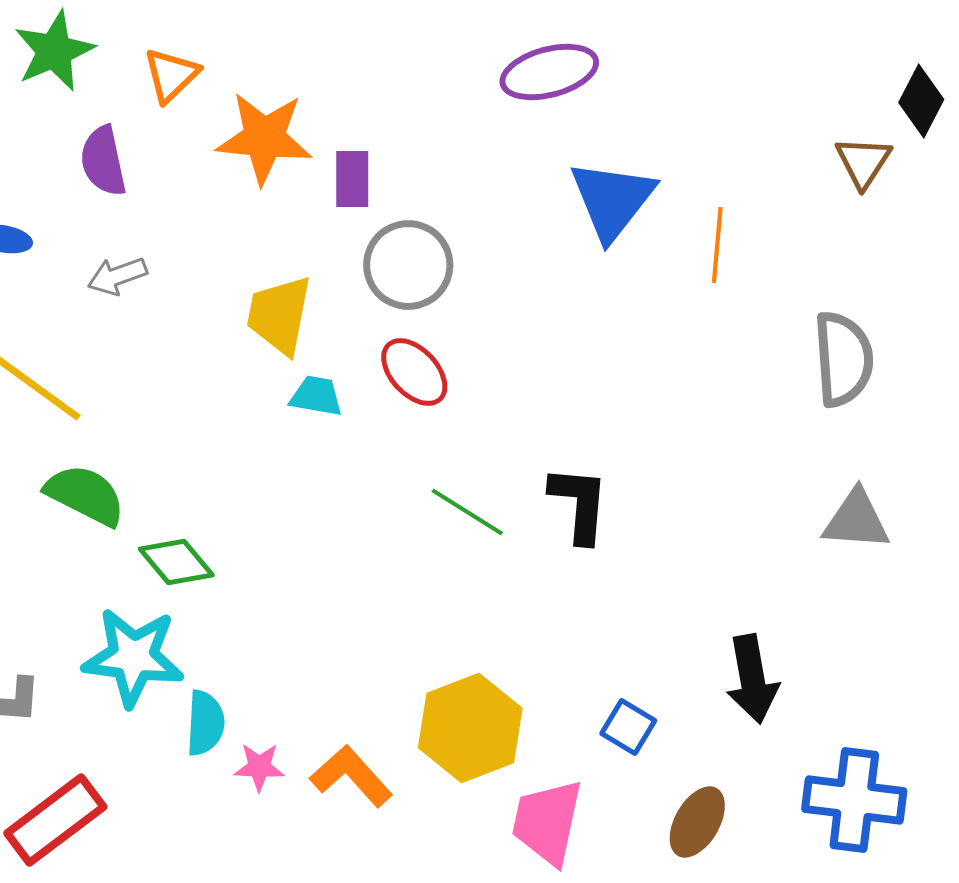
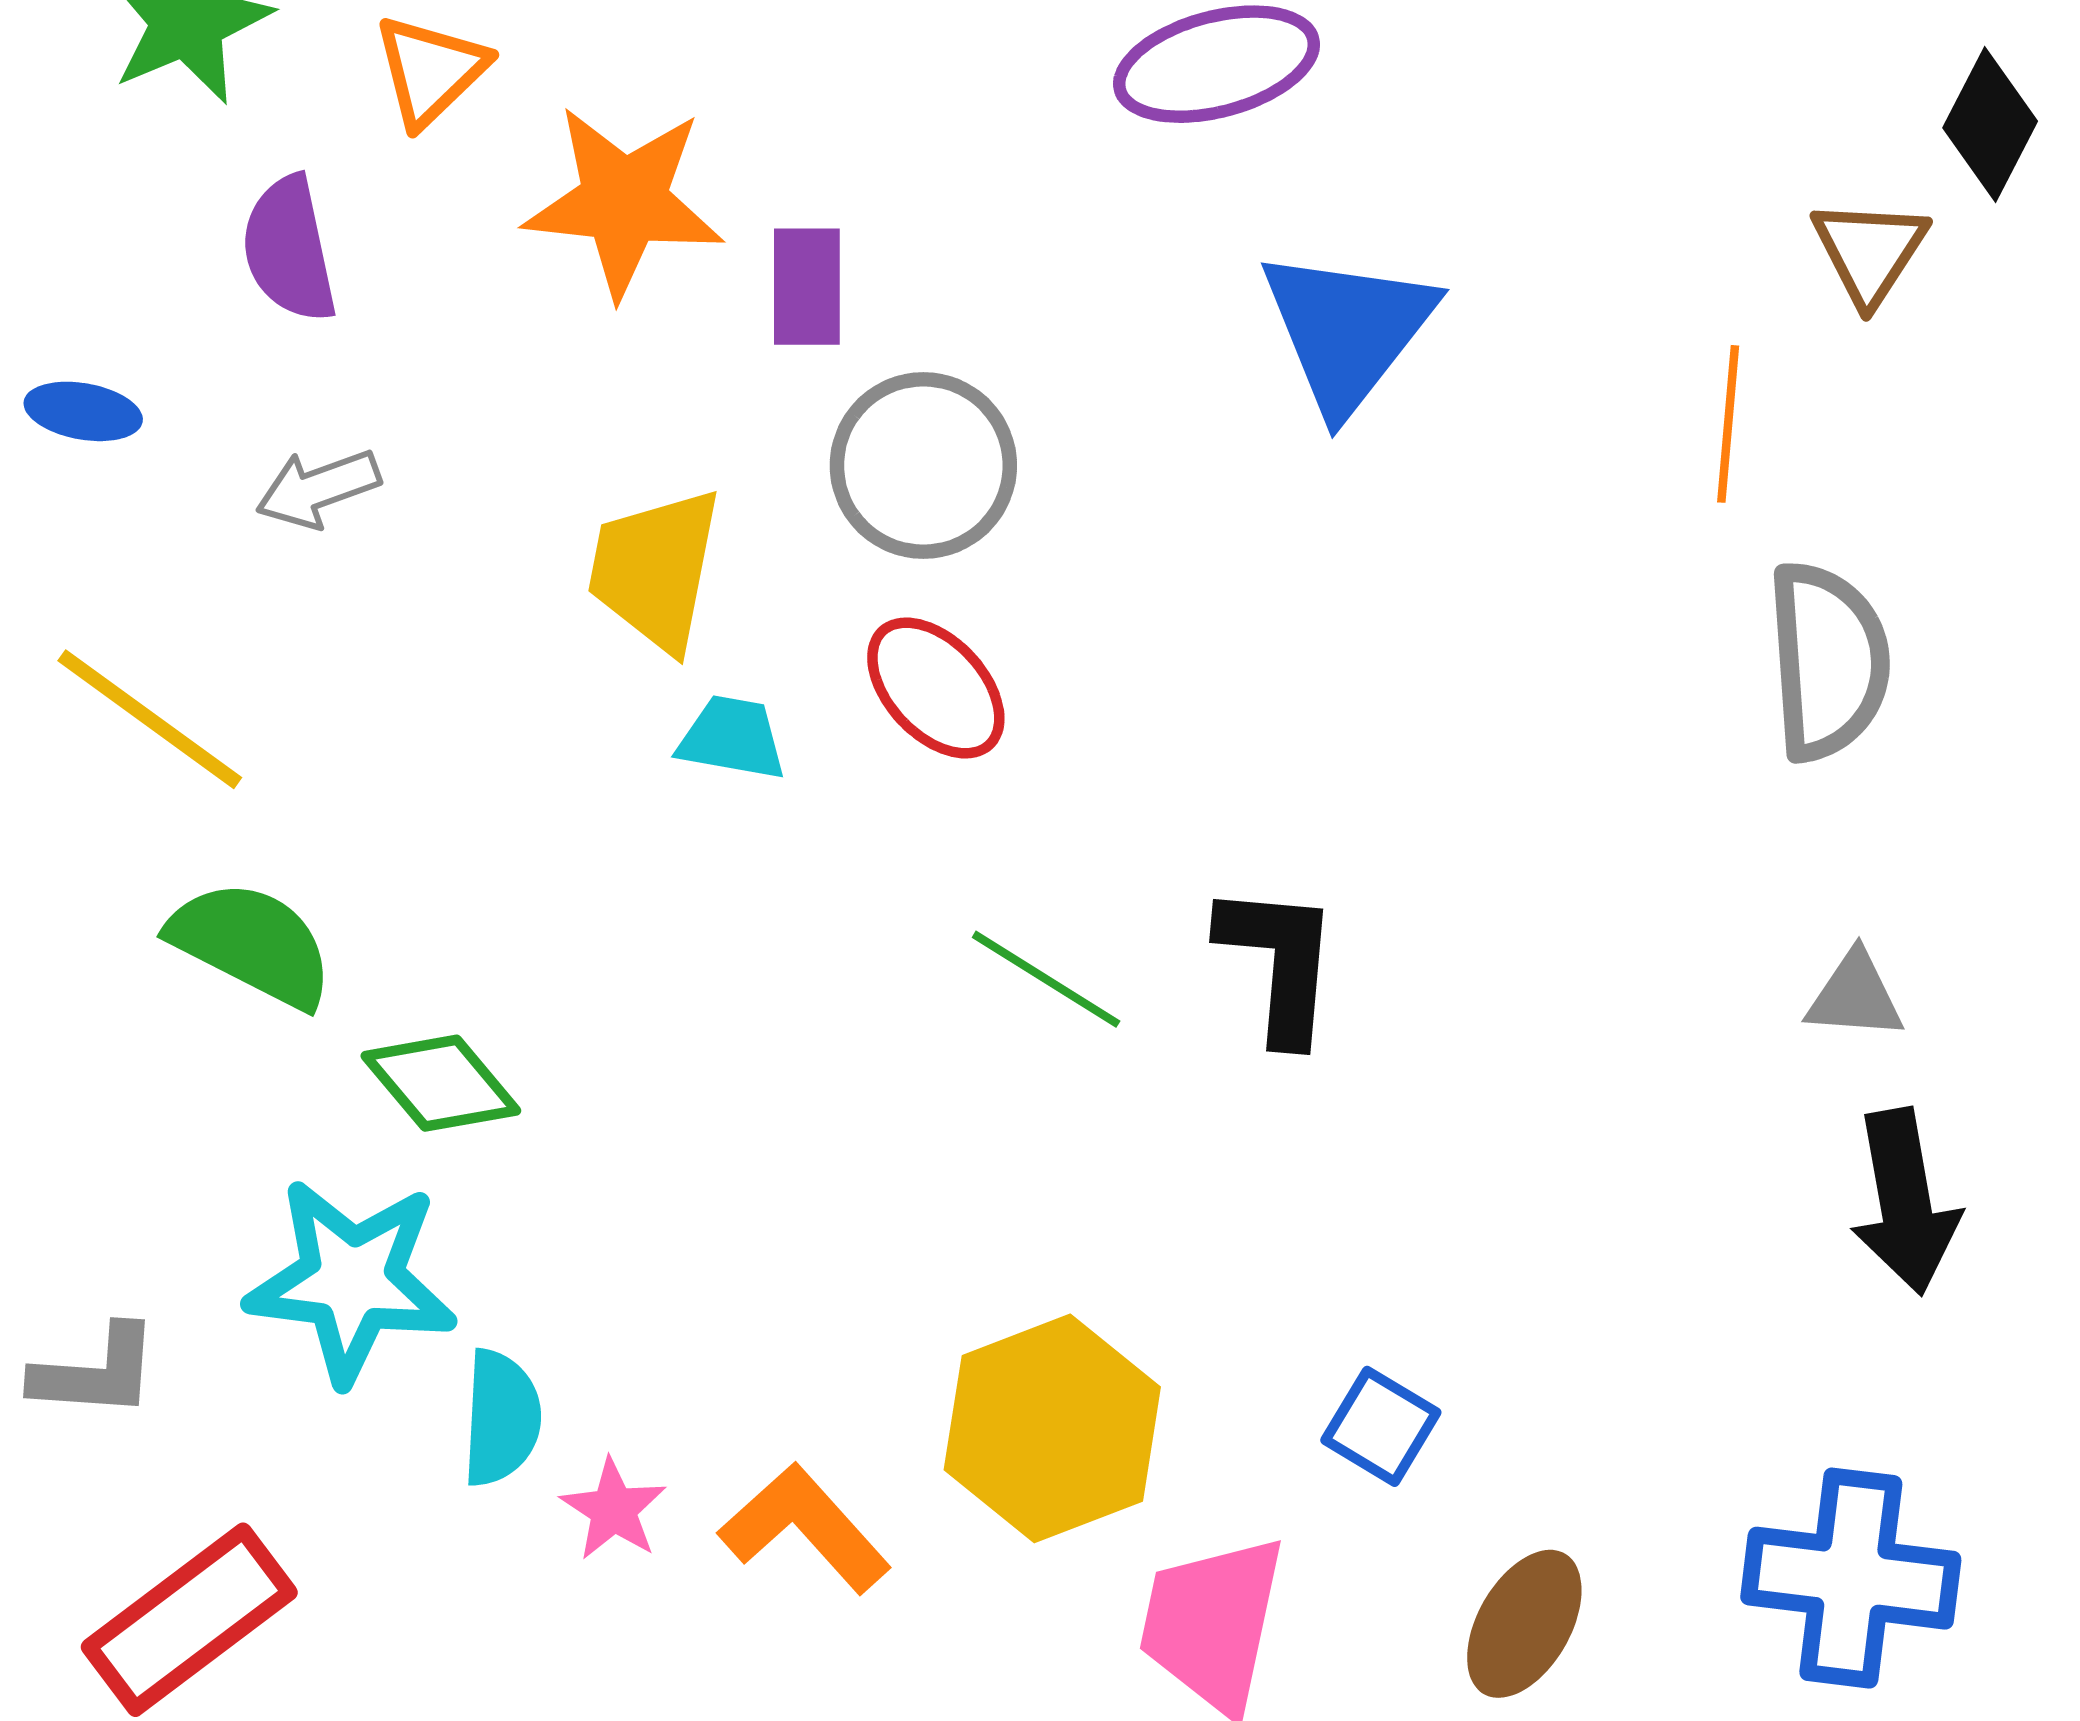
orange line: (717, 245) -> (1728, 424), moved
gray triangle: (856, 520) -> (1855, 996), size x0.7
black arrow: (752, 679) -> (1905, 1202), moved
pink star: (259, 767) -> (613, 1509), turned 30

